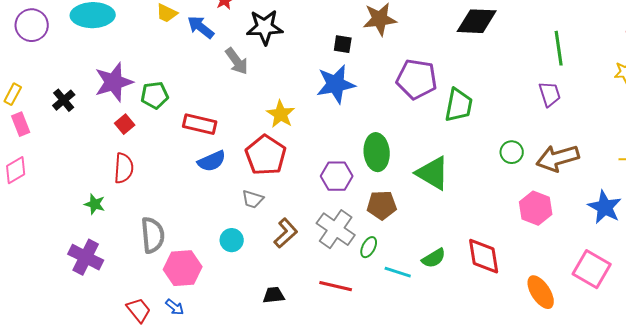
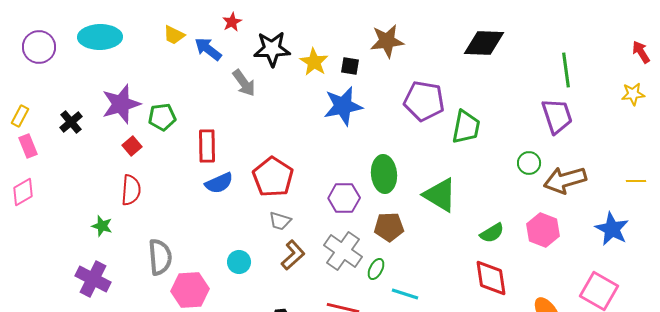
purple trapezoid: (550, 94) -> (557, 116), size x1.4
yellow star: (281, 114) -> (314, 62), moved
red rectangle: (200, 124) -> (207, 146), turned 76
green circle: (512, 152) -> (529, 163), moved
gray trapezoid: (253, 199) -> (280, 221), moved
green semicircle: (434, 258) -> (492, 233), moved

